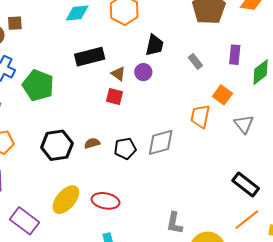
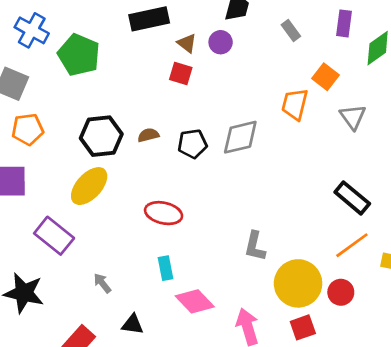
yellow ellipse: (66, 200) -> (89, 186), moved

